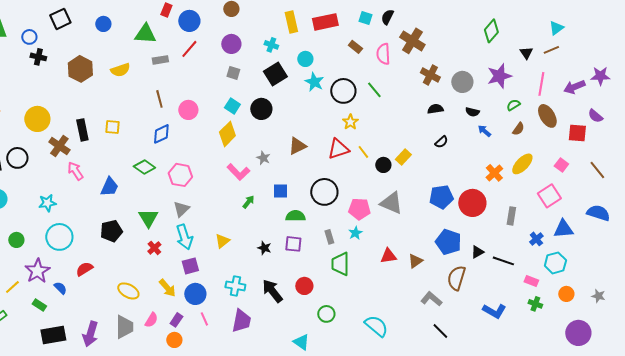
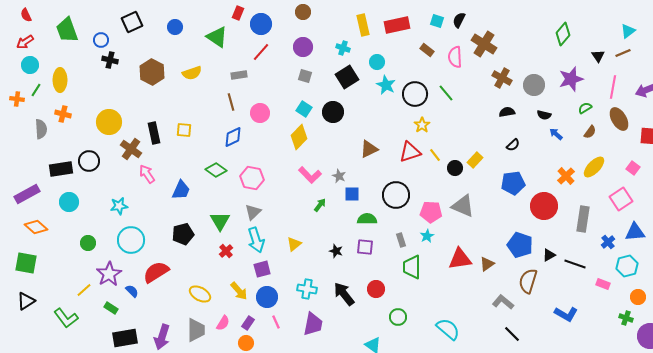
green triangle: (145, 34) -> (217, 37), turned 30
gray rectangle: (160, 60) -> (239, 75), moved
gray star: (263, 158) -> (339, 176), moved
blue pentagon: (441, 197) -> (513, 183), moved
gray rectangle: (511, 216) -> (583, 219), size x1.4
red triangle: (388, 256) -> (460, 259), size x1.4
red semicircle: (84, 269) -> (156, 272), size x1.5
green cross: (535, 304) -> (626, 318), moved

